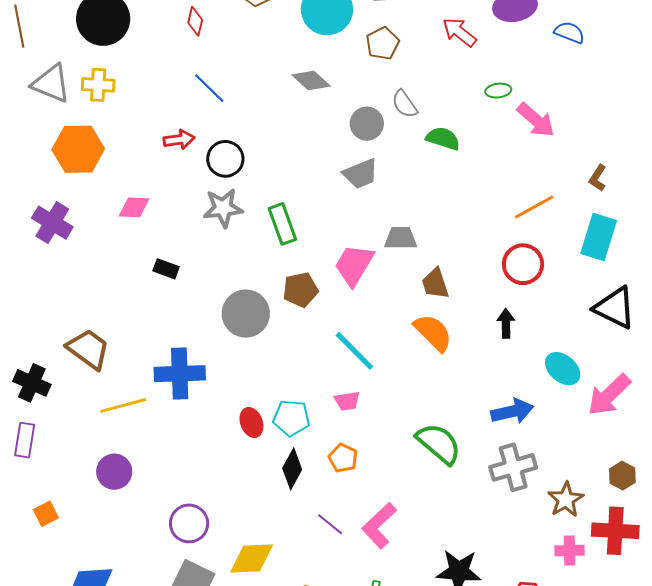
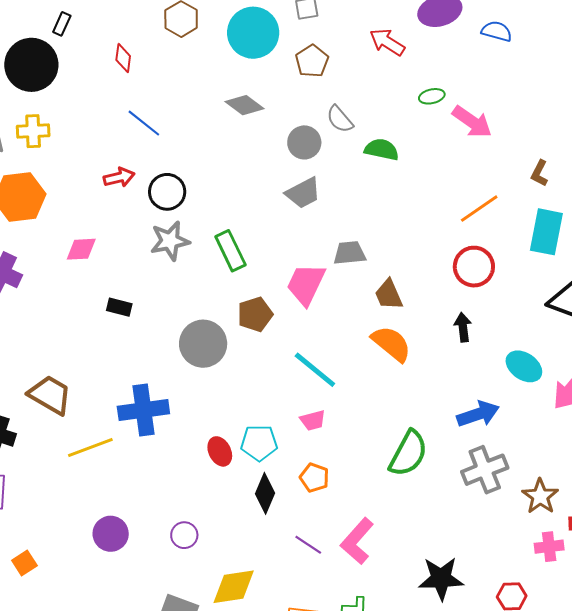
green semicircle: (439, 444) -> (408, 453), turned 84
purple circle: (114, 472) -> (111, 534), moved
purple circle: (189, 523) -> (184, 535), moved, size x0.7

